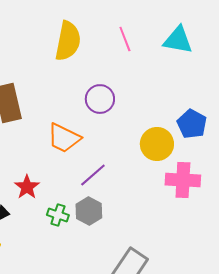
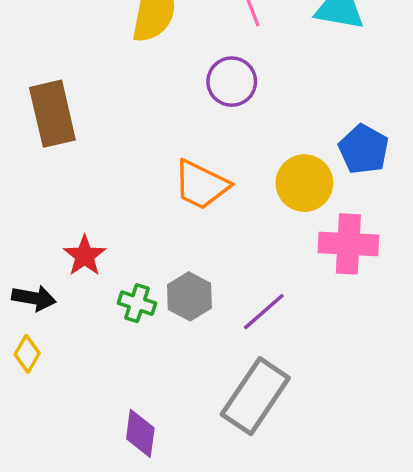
purple circle: (100, 99) -> (232, 82), moved
orange trapezoid: (64, 138) -> (201, 185), moved
purple line: (93, 175) -> (264, 312), moved

